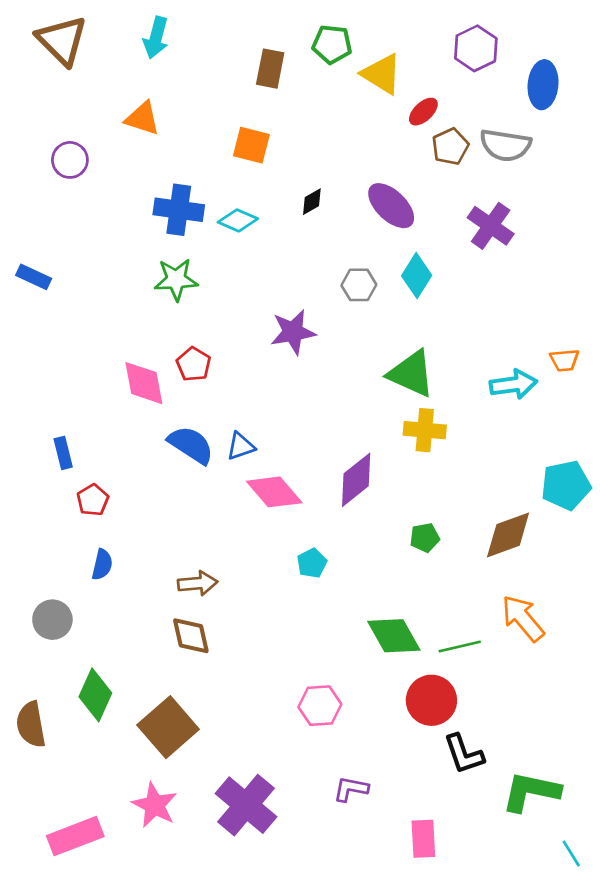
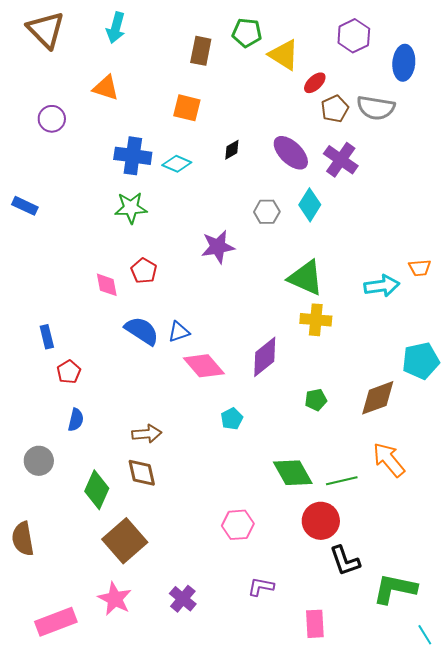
purple cross: (491, 226) -> (341, 160), moved
pink diamond: (144, 383) -> (107, 285), size x0.7
green diamond: (95, 695) -> (97, 490), moved
purple cross: (246, 805) -> (183, 599), size x0.6

